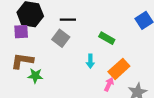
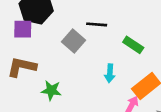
black line: (68, 20) -> (97, 24), moved
green star: (35, 76) -> (51, 90), moved

